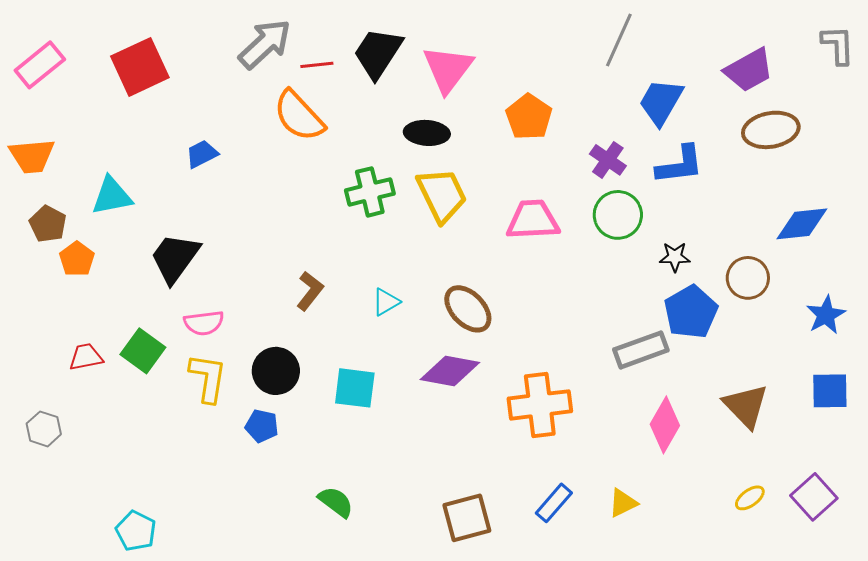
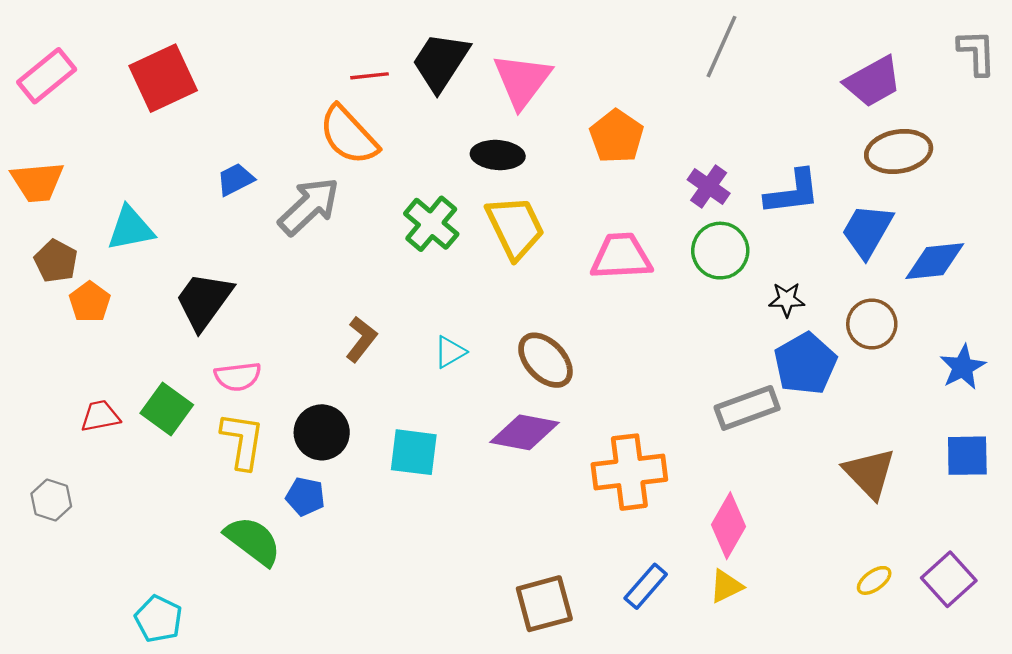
gray arrow: (265, 44) -> (309, 206), moved
blue trapezoid: (661, 102) -> (867, 231), moved
green cross: (370, 192) -> (431, 224), turned -36
pink diamond: (665, 425) -> (728, 526), moved
green semicircle: (336, 502) -> (253, 541), moved, size x1.4

